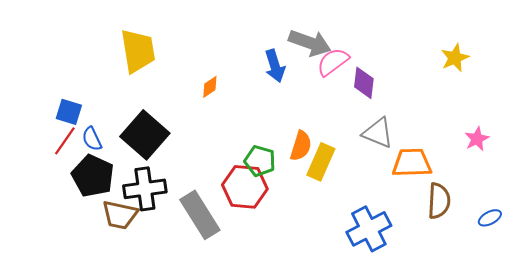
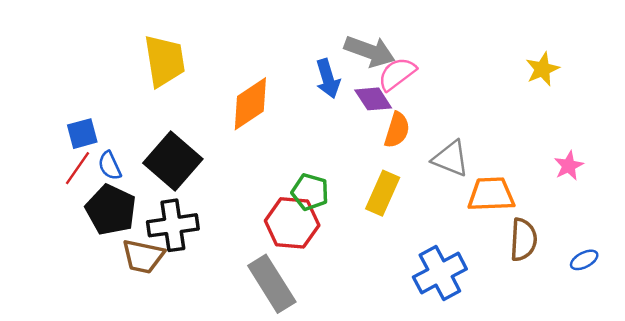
purple diamond: (364, 83) -> (373, 99), moved, turned -40
orange diamond: (210, 87) -> (250, 104), size x2.0
blue square: (69, 112) -> (82, 134), turned -32
orange semicircle: (301, 146) -> (397, 130), moved
gray rectangle: (200, 215) -> (272, 284), moved

